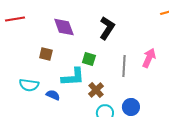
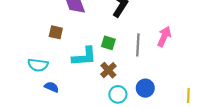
green square: (89, 59) -> (108, 43), moved
blue semicircle: (53, 95) -> (52, 87), moved

